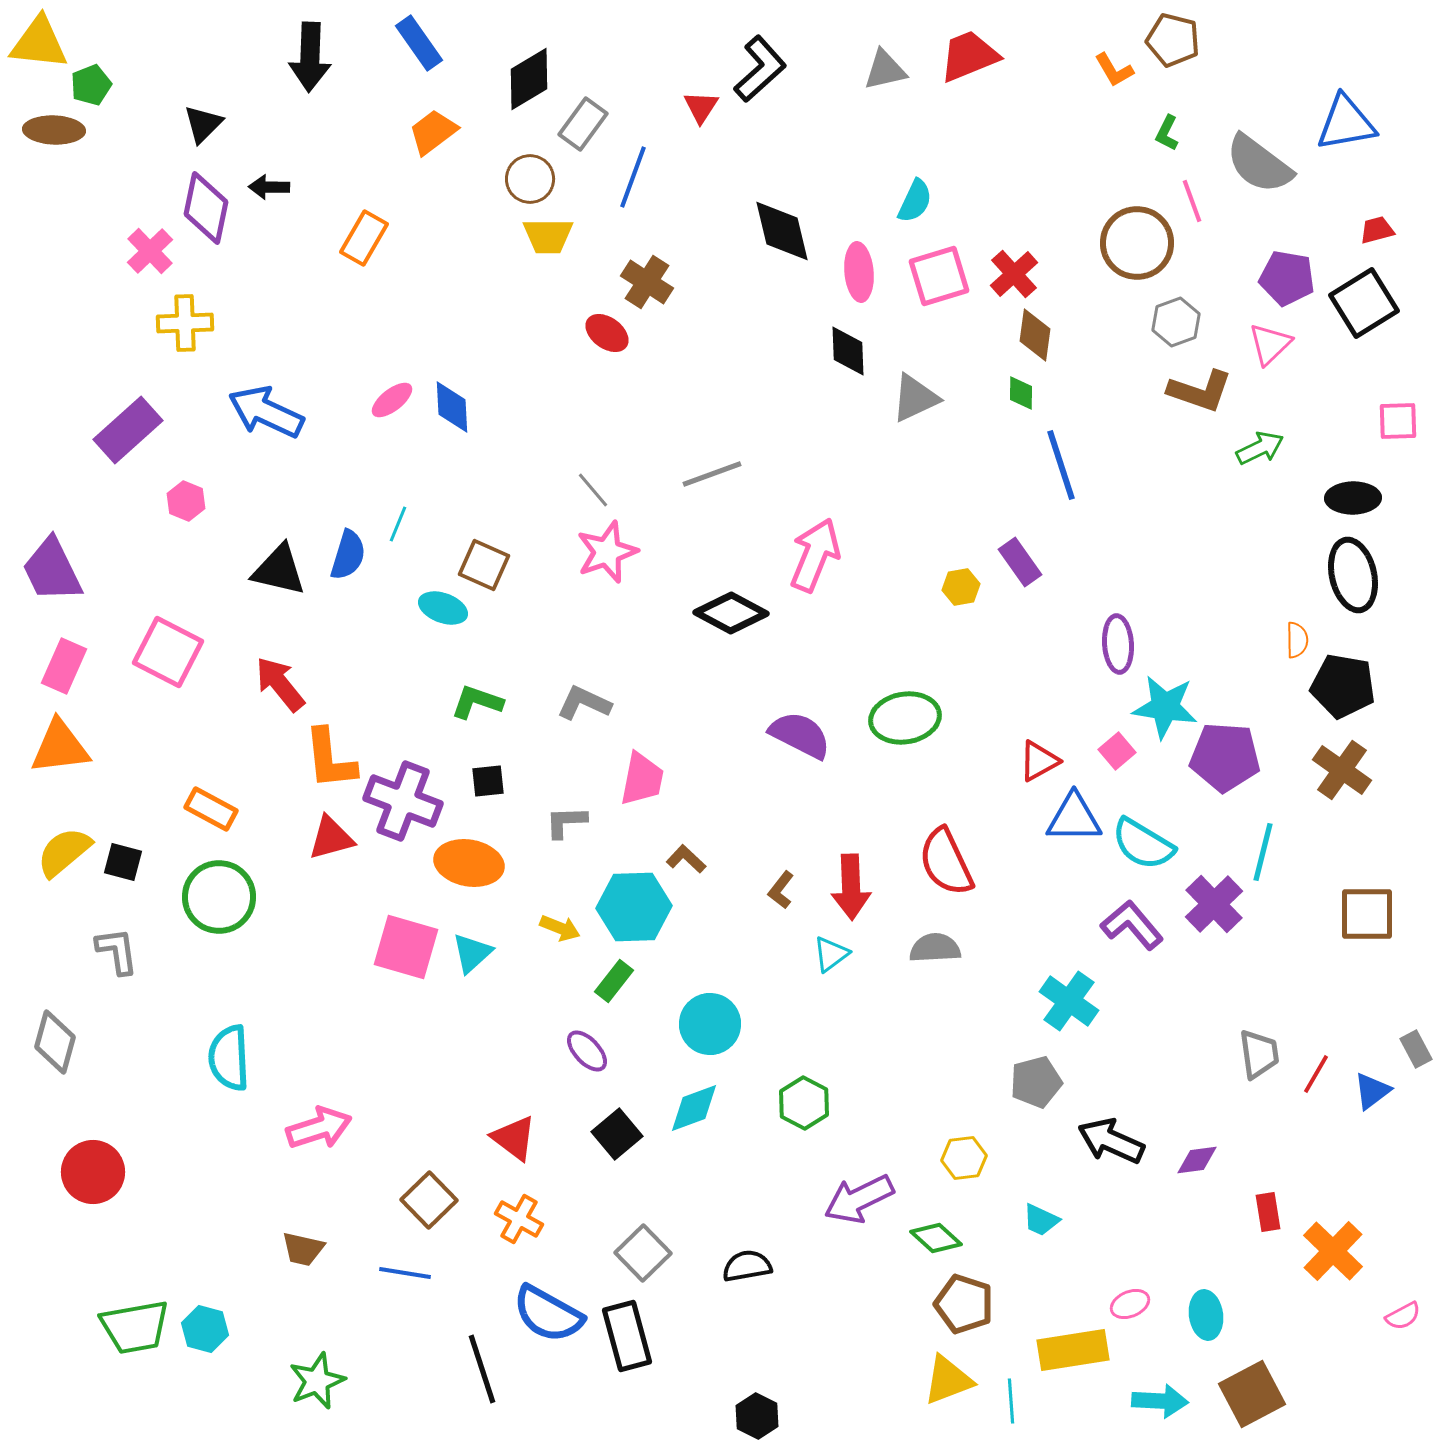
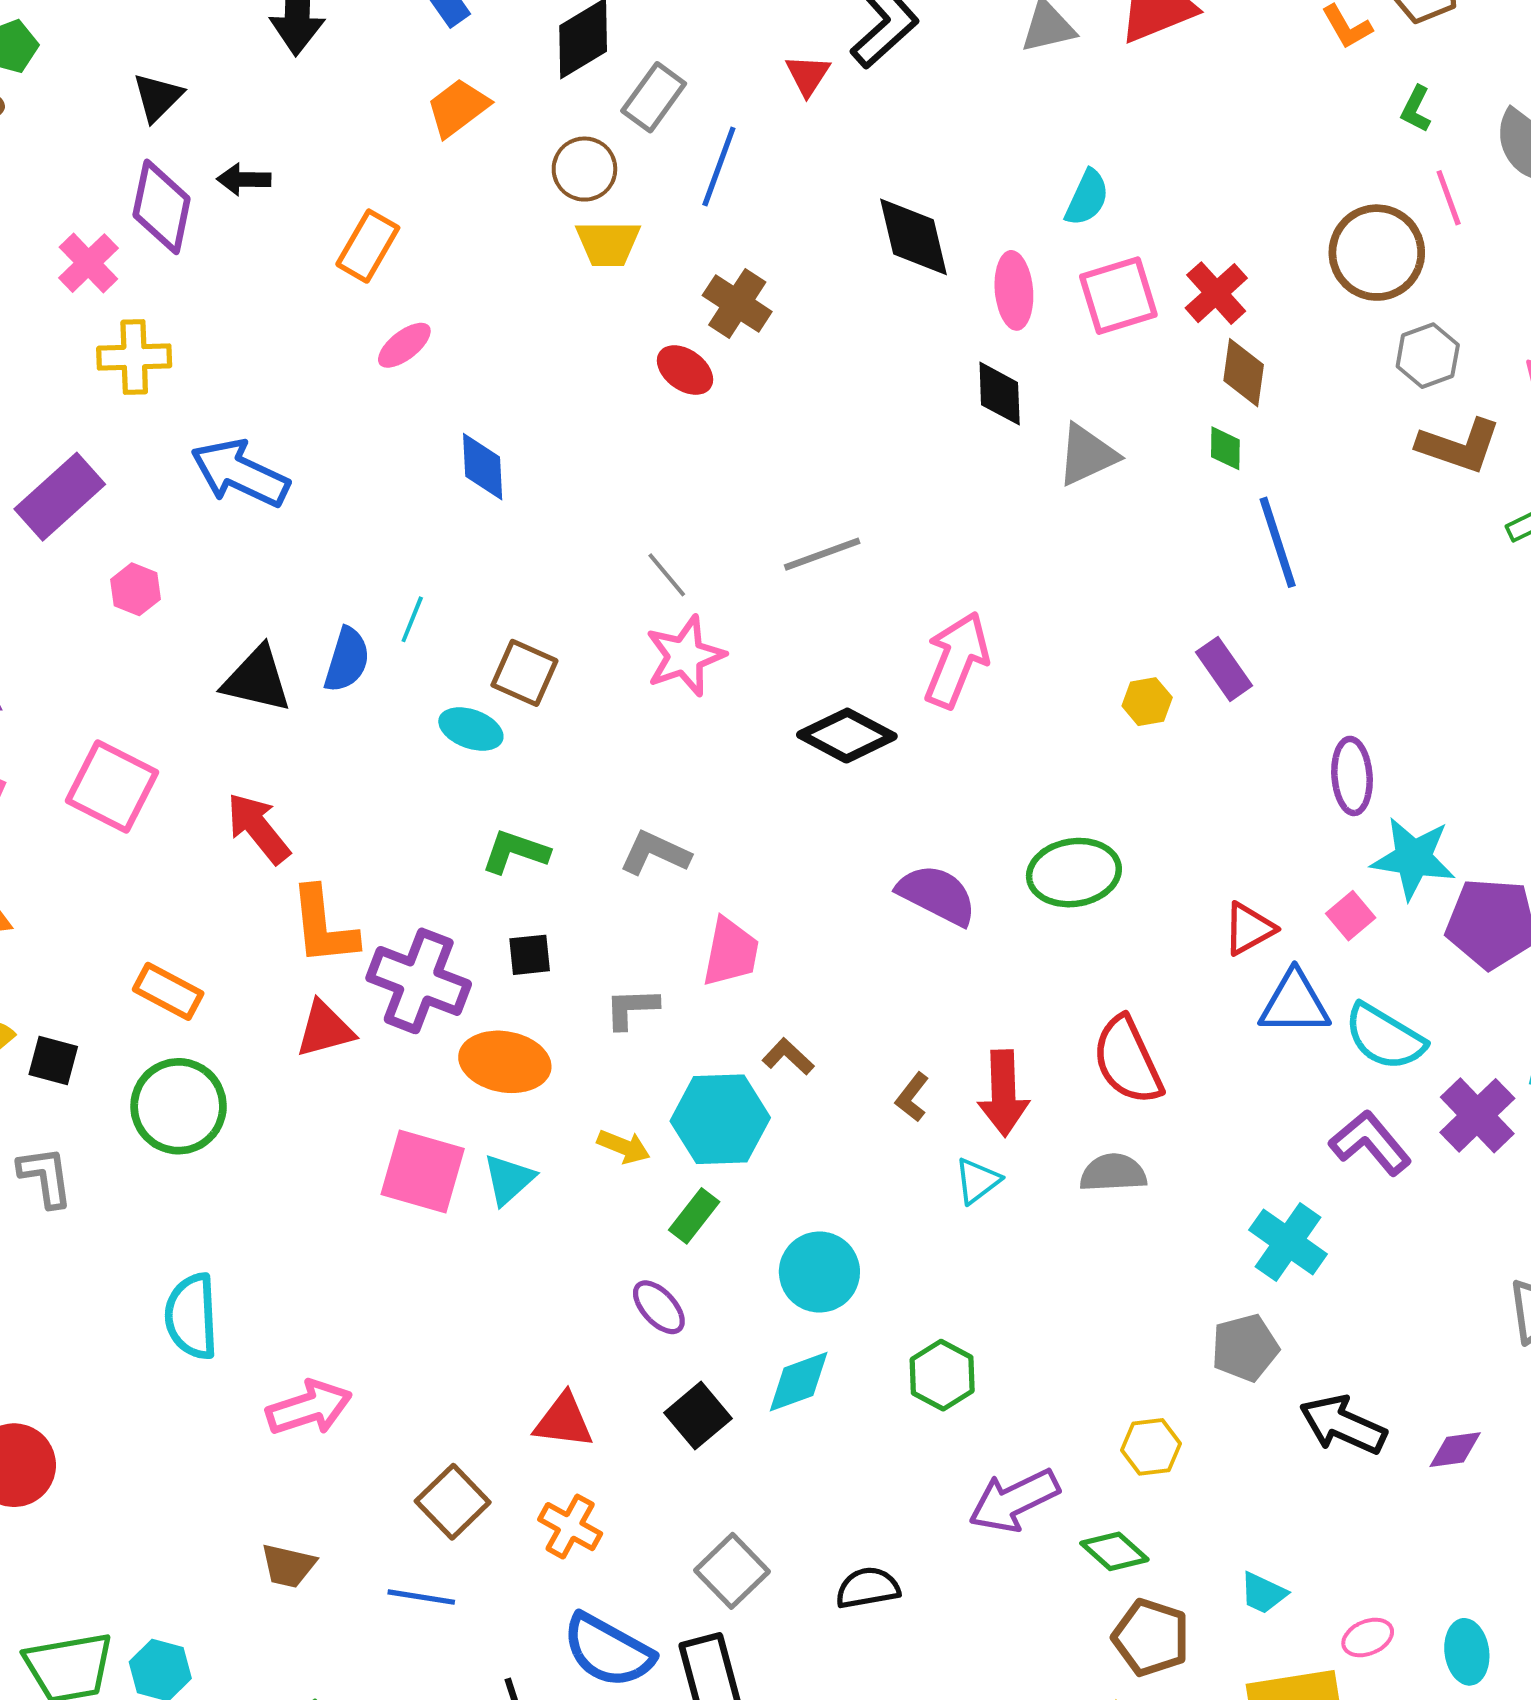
pink ellipse: (392, 400) -> (404, 345), moved
red triangle: (514, 1138) -> (564, 1421), turned -30
cyan trapezoid: (1041, 1220) -> (1263, 1593), moved

